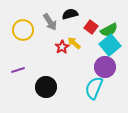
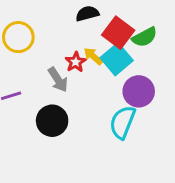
gray arrow: (50, 22) -> (58, 80), moved
red square: (91, 27) -> (118, 33), size x1.5
cyan square: (110, 45) -> (117, 59), moved

